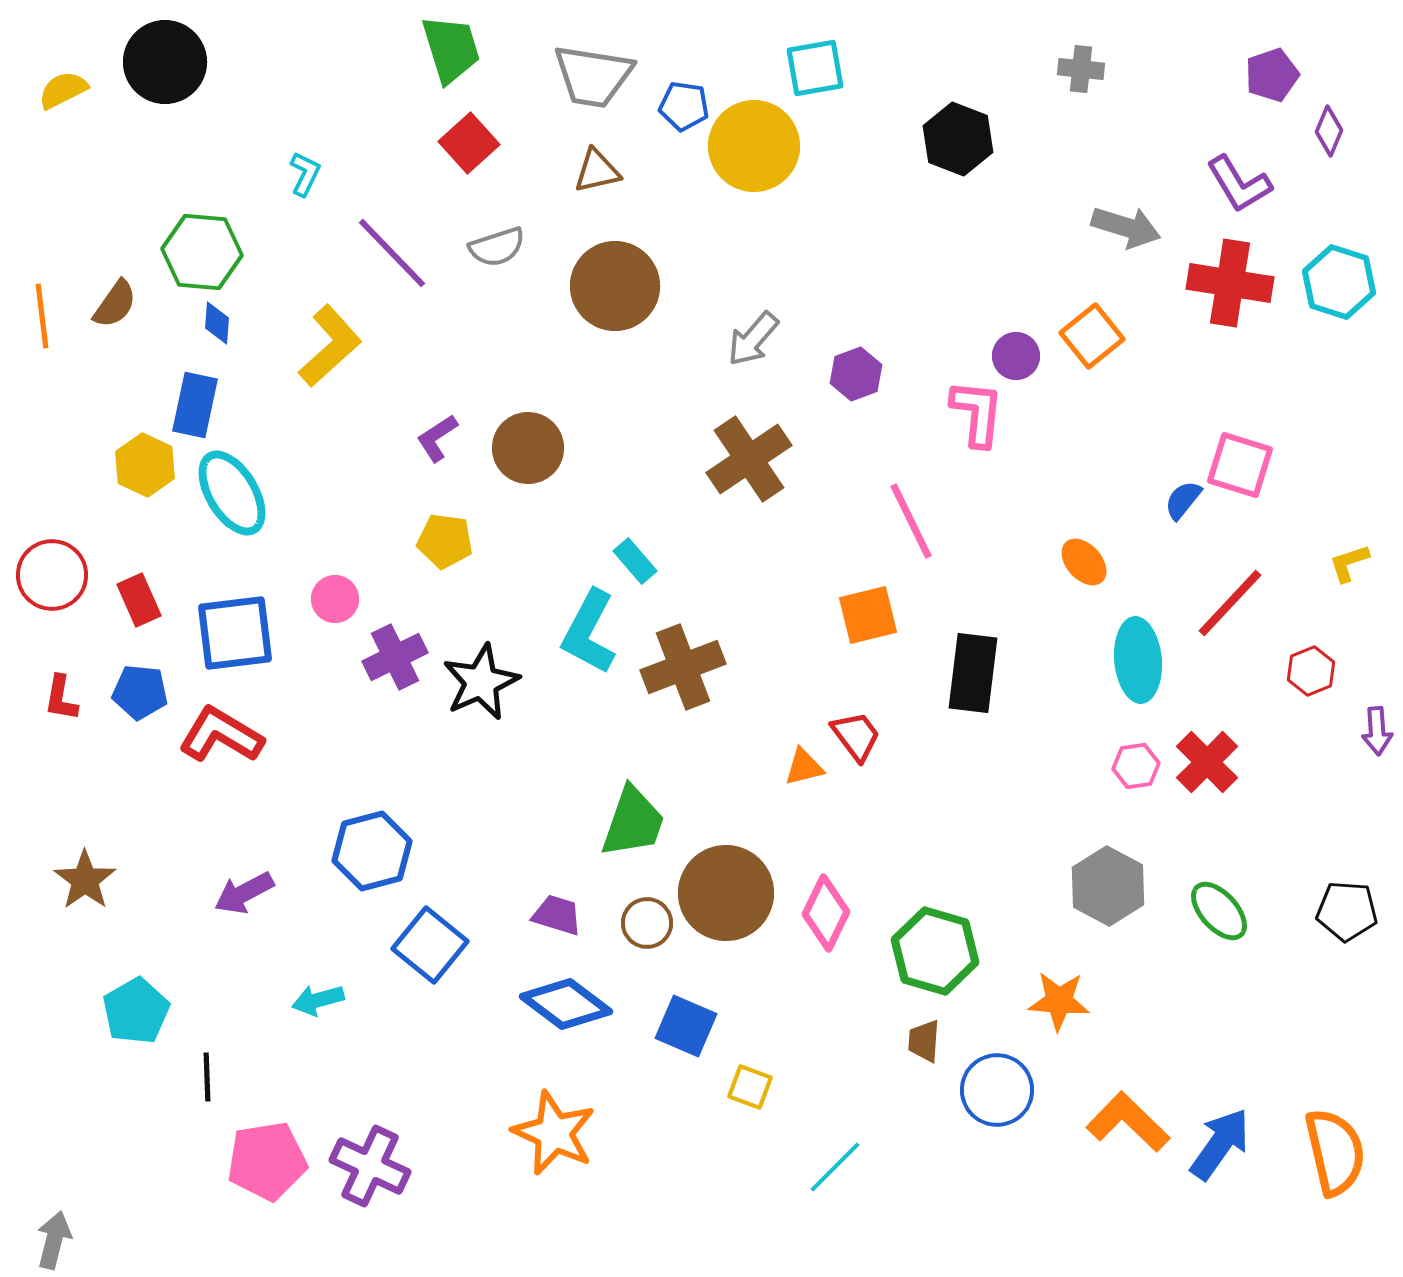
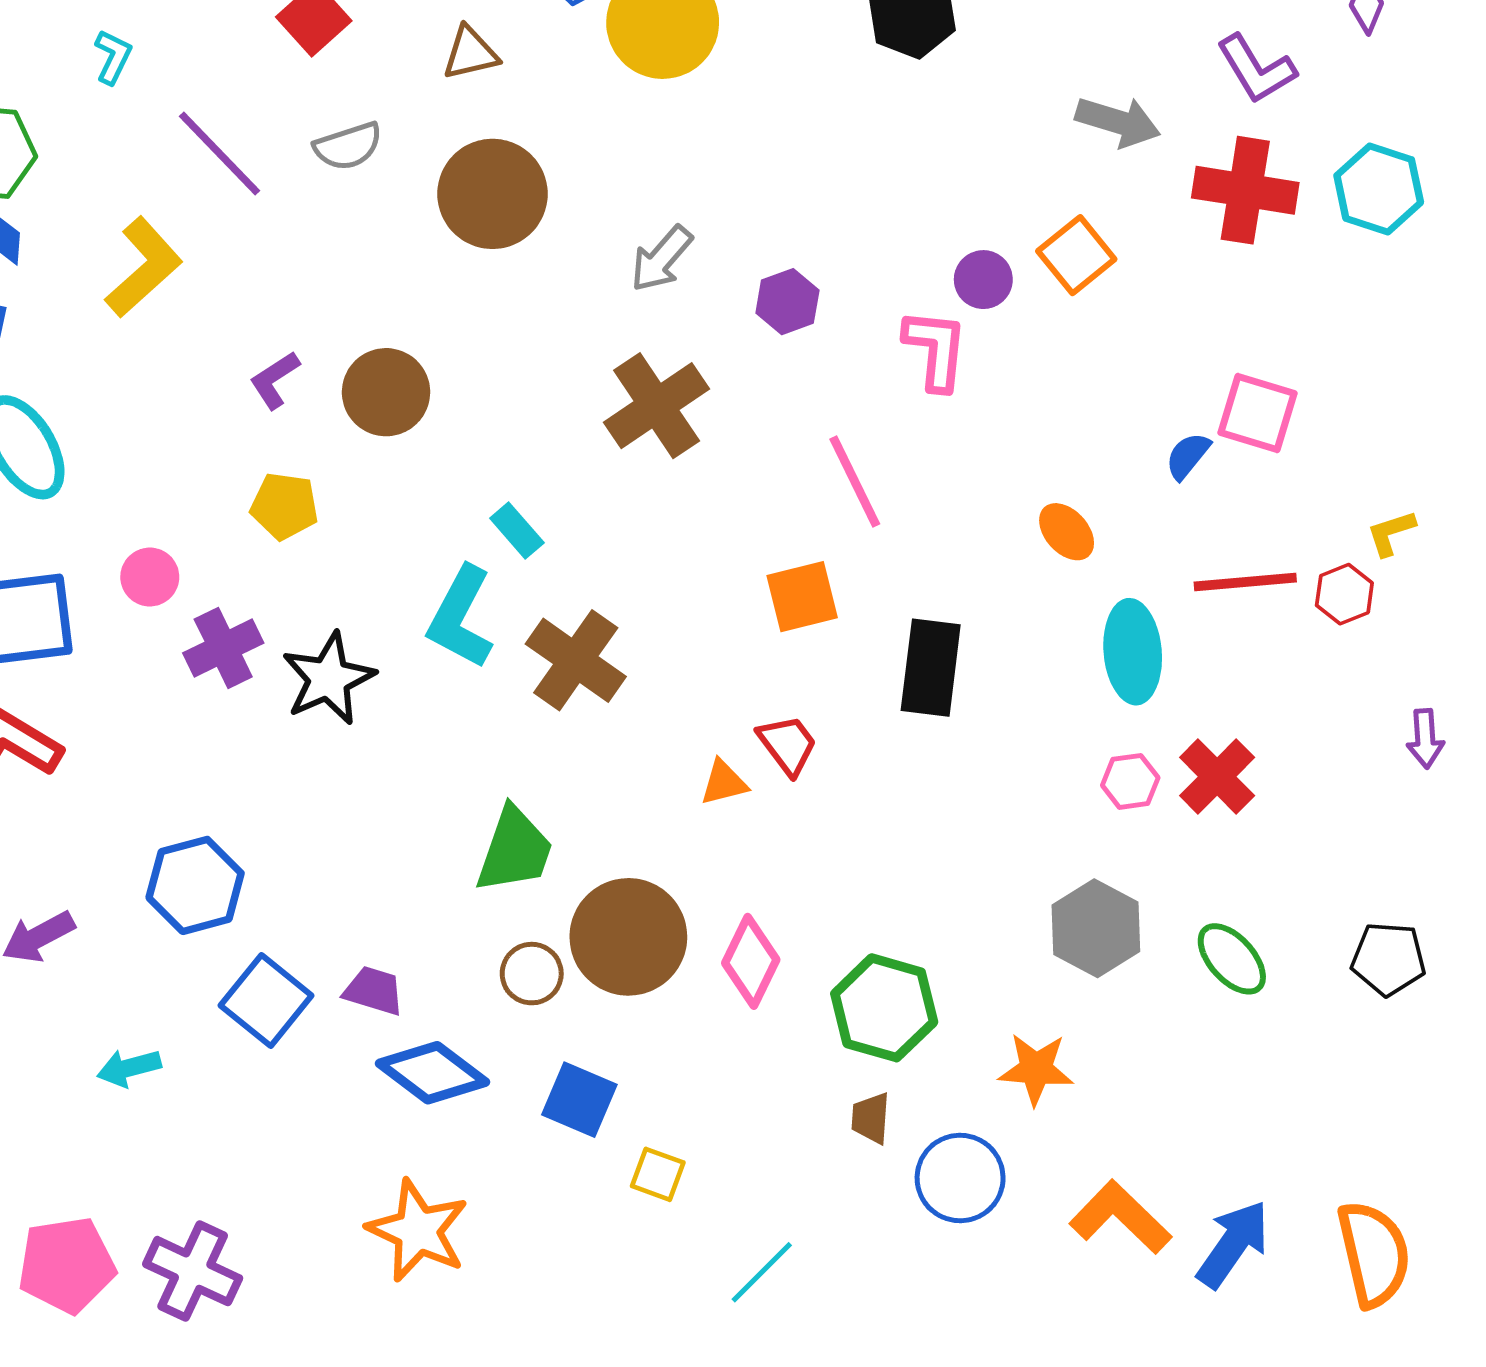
red line: (1230, 603) -> (1245, 582), turned 42
brown cross: (683, 667) -> (576, 660), turned -34
red hexagon: (1311, 671) -> (1344, 594), moved
purple trapezoid: (557, 915) -> (374, 991), moved

